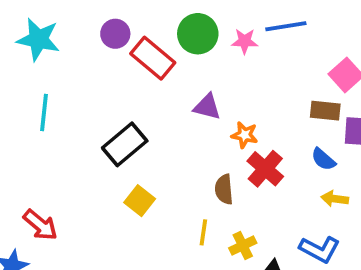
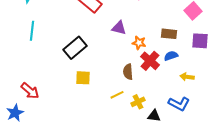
brown rectangle: (325, 111) -> (169, 34), moved
blue semicircle: (323, 159) -> (171, 56), moved, turned 120
yellow square: (140, 201) -> (83, 78), turned -35
yellow line: (203, 232) -> (117, 95), turned 56

